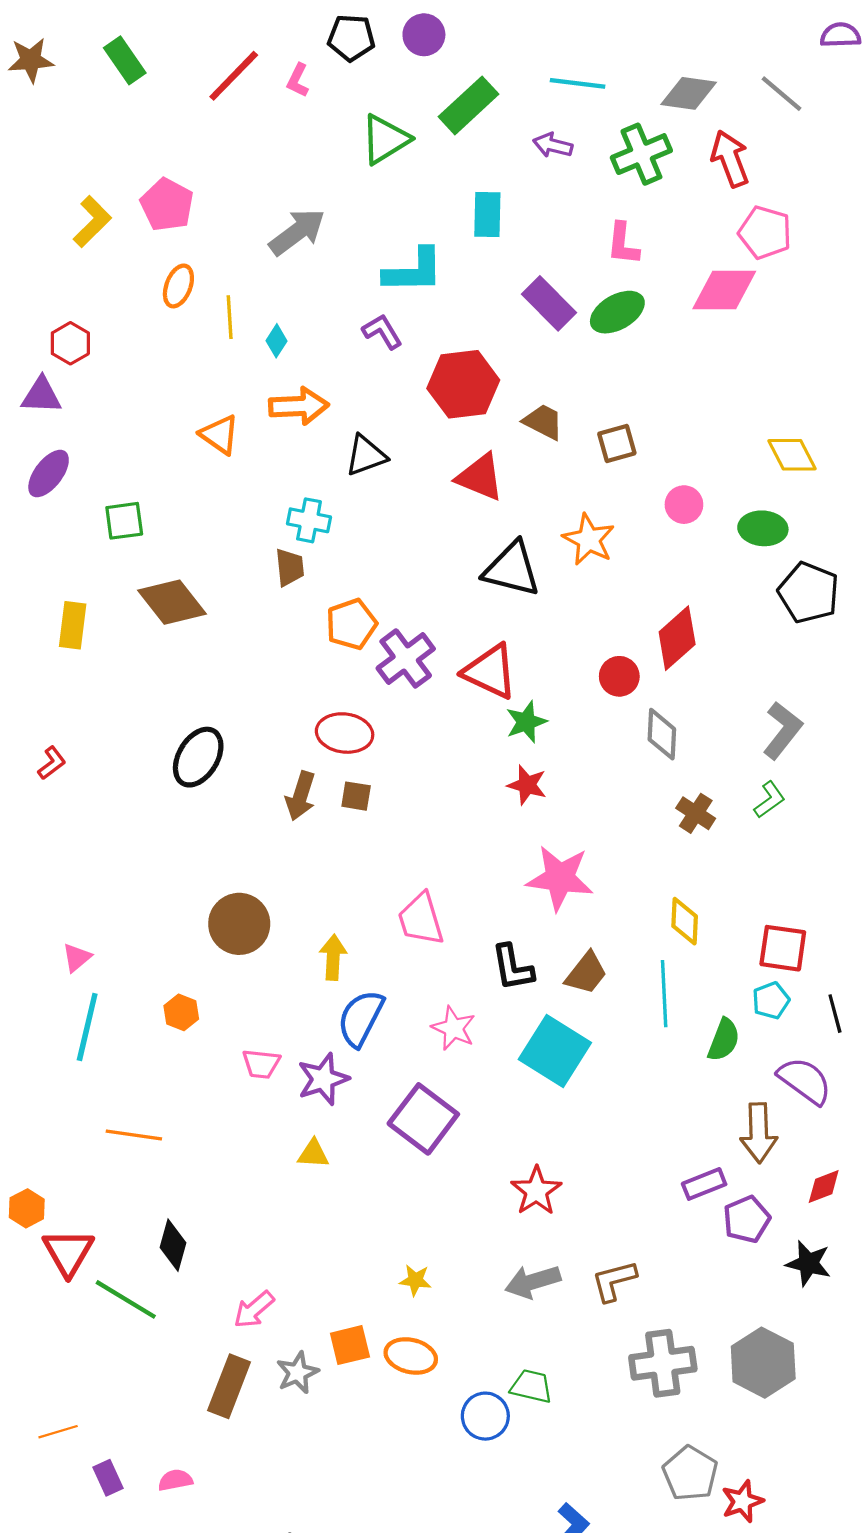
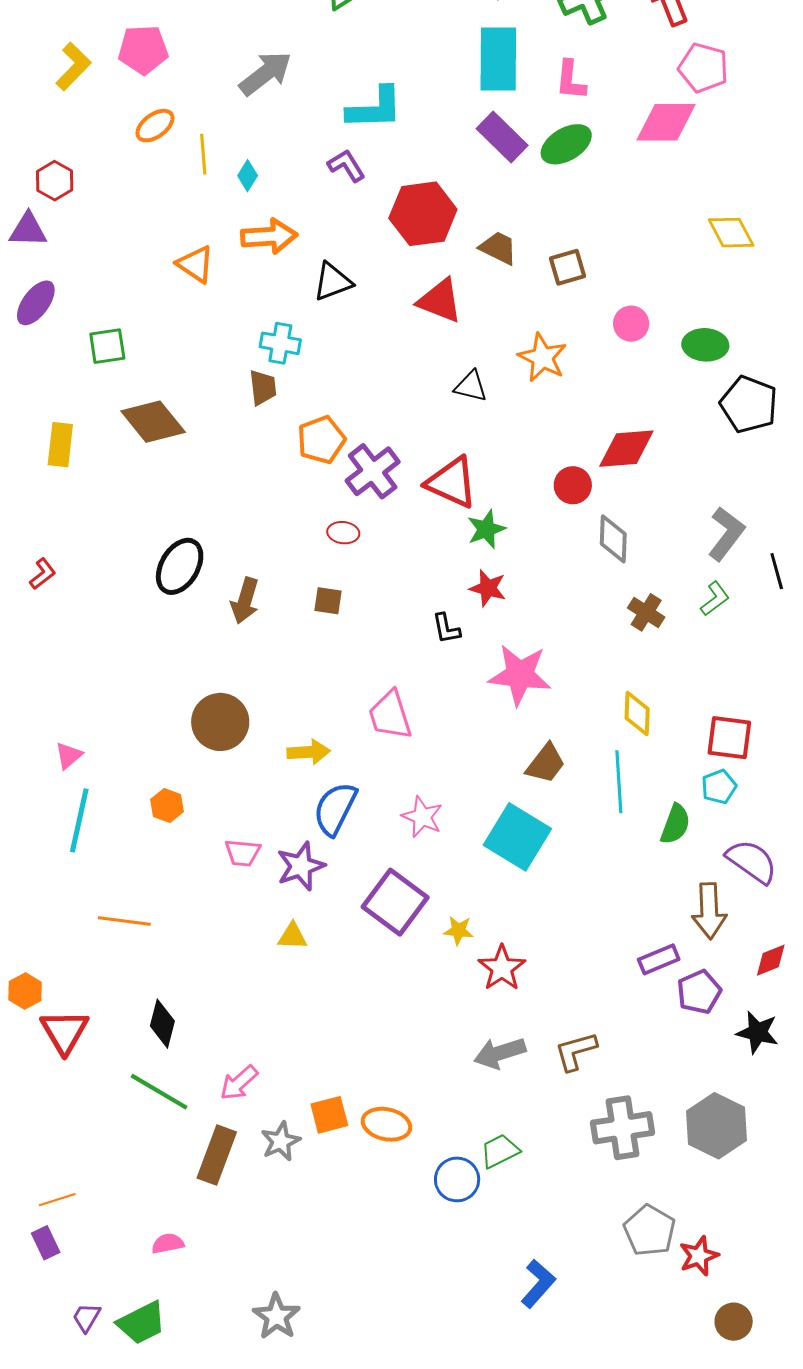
pink pentagon: (167, 205) -> (143, 50), turned -30
cyan rectangle: (487, 214) -> (498, 59), moved, size x1.5
orange ellipse: (178, 286) -> (155, 126), turned 33
yellow diamond: (792, 455) -> (731, 233), moved
black triangle: (512, 569) -> (471, 386), size x0.6
red diamond: (677, 638) -> (626, 449), turned 38
red ellipse: (345, 733) -> (343, 533), moved, size x0.6
brown arrow: (301, 796) -> (245, 601), moved
yellow arrow: (333, 957) -> (309, 752), turned 84
black L-shape: (513, 968) -> (446, 629), moved, size x0.7
black line: (835, 1014) -> (777, 571), moved
yellow star: (415, 1280) -> (458, 930), moved
green line: (126, 1299) -> (159, 1092), moved
green trapezoid: (531, 1386) -> (500, 1151), turned -39
purple rectangle: (108, 1478) -> (46, 1243), moved

